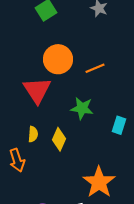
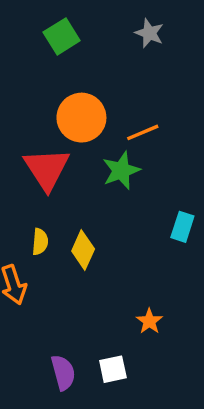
green star: (82, 108) -> (121, 171), moved, turned -30
orange star: (99, 182) -> (149, 321), size x0.5

